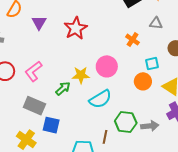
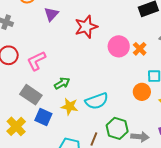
pink circle: (107, 66) -> (119, 46), moved
yellow star: (81, 75) -> (70, 106), moved

